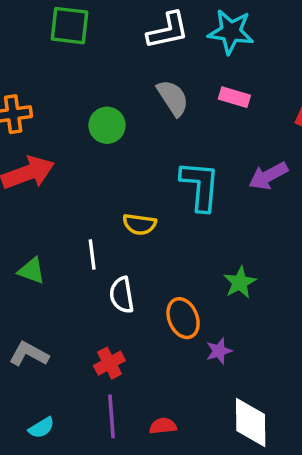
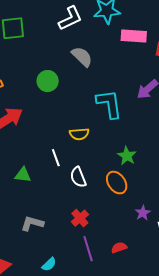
pink rectangle: (234, 97) -> (134, 36), moved, size x1.4
green star: (240, 282) -> (127, 156), moved
purple star: (219, 351) -> (143, 213), moved

